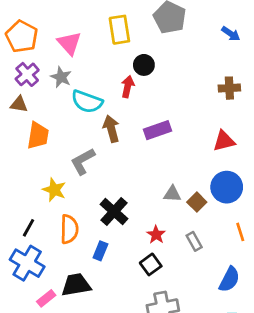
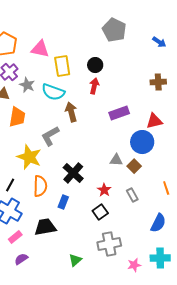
yellow rectangle: (119, 30) -> (62, 66), moved
pink triangle: (69, 43) -> (40, 49), turned -36
gray star: (61, 77) -> (27, 85), moved
red arrow: (128, 87) -> (94, 86), moved
purple rectangle: (157, 130) -> (119, 113), moved
blue circle: (227, 187) -> (142, 142), moved
yellow star: (54, 190) -> (29, 157), size x1.4
pink rectangle: (46, 298) -> (15, 237), moved

